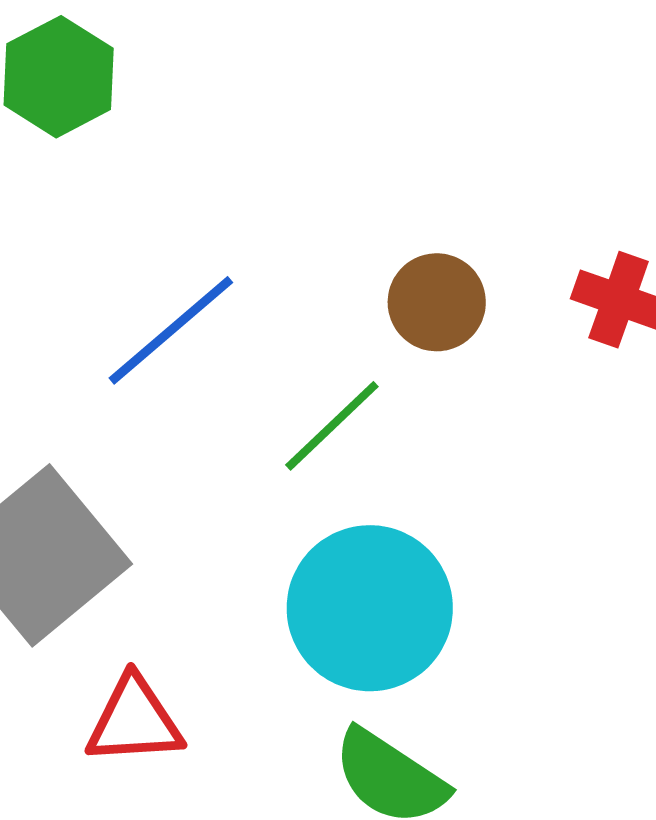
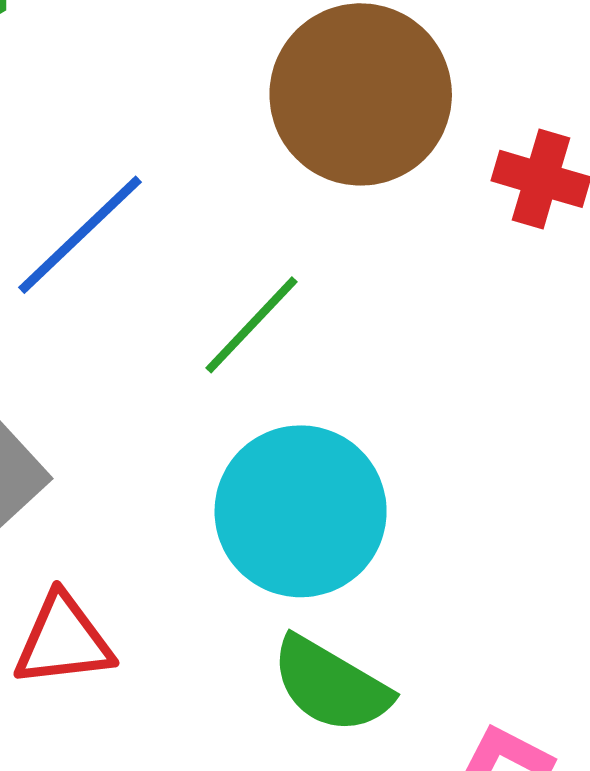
brown circle: (437, 302) -> (361, 94), moved, size x1.8

